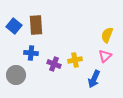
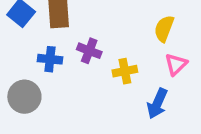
yellow semicircle: (107, 35) -> (164, 29), moved
purple cross: (54, 64) -> (89, 51), moved

